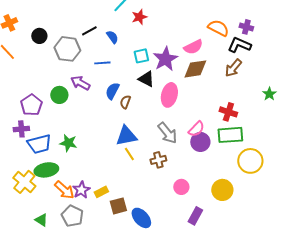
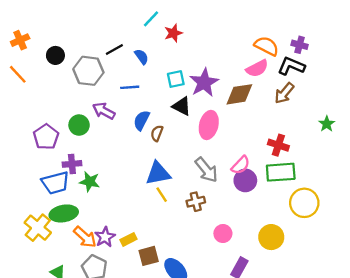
pink semicircle: (193, 47) -> (257, 68), moved
purple cross: (21, 129) -> (72, 164), moved

